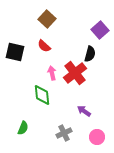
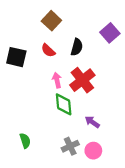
black semicircle: (90, 54) -> (77, 47), moved
green diamond: (42, 95) -> (64, 104), moved
green semicircle: (23, 128) -> (25, 141), turned -40
pink circle: (97, 137) -> (93, 151), moved

